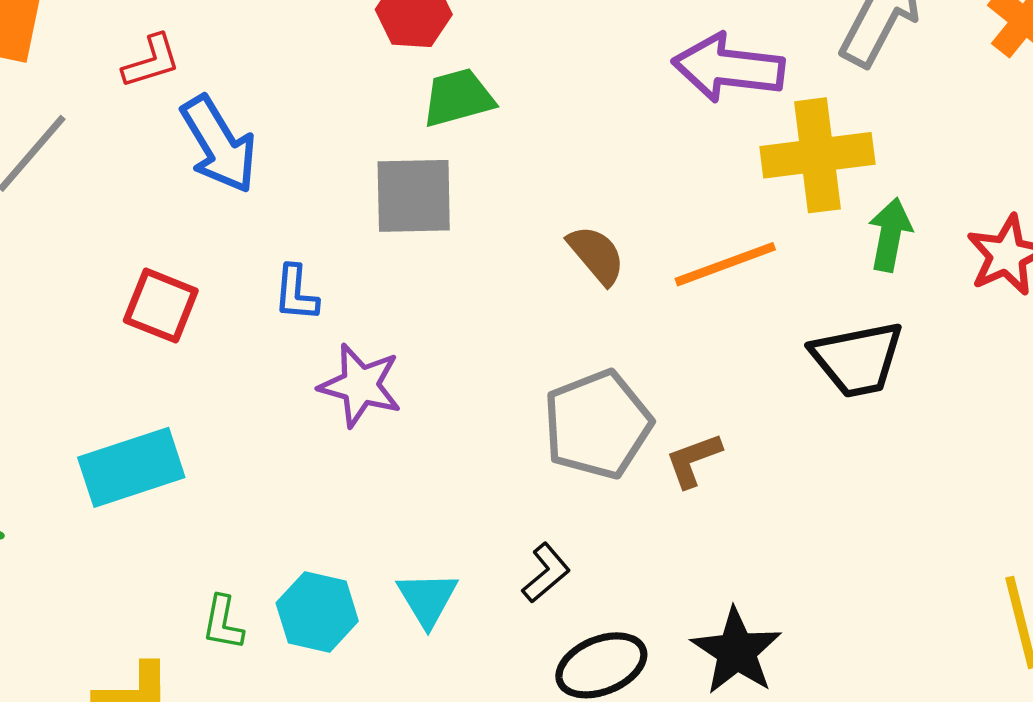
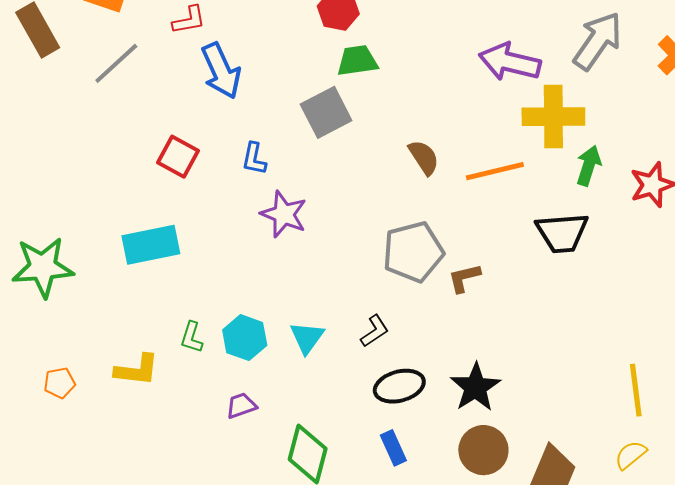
gray square: (414, 196) -> (326, 112), turned -33

